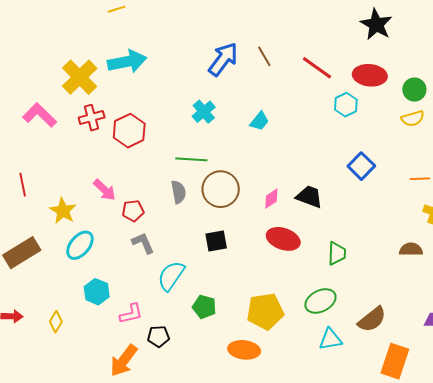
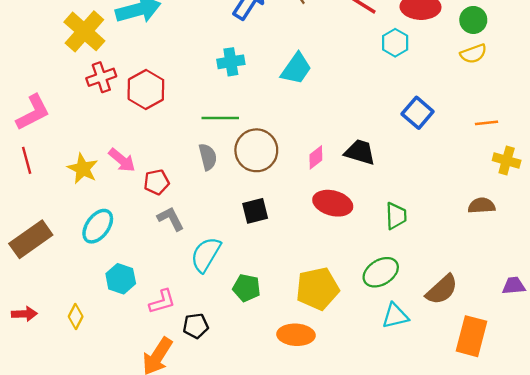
cyan cross: (204, 112) -> (231, 62), turned 35
pink L-shape: (40, 115) -> (33, 112), moved, turned 112
cyan trapezoid: (259, 121) -> (296, 69), size x1.4
yellow star: (63, 211) -> (83, 169), moved

